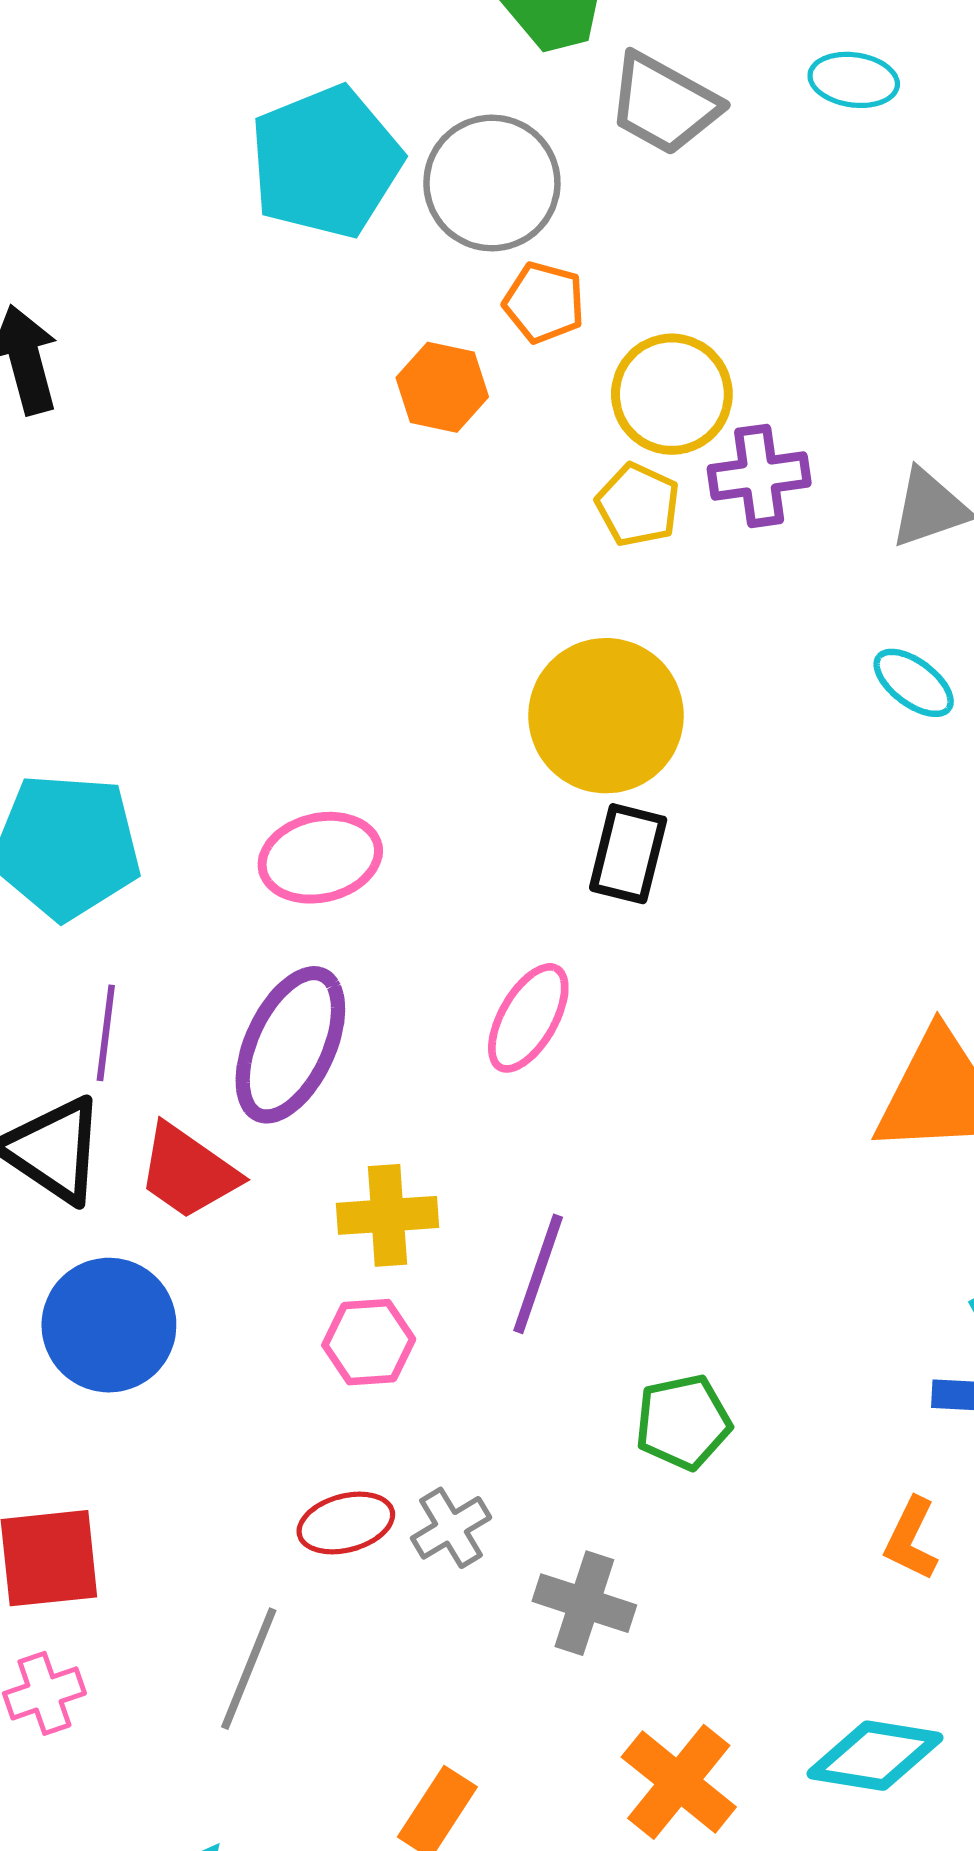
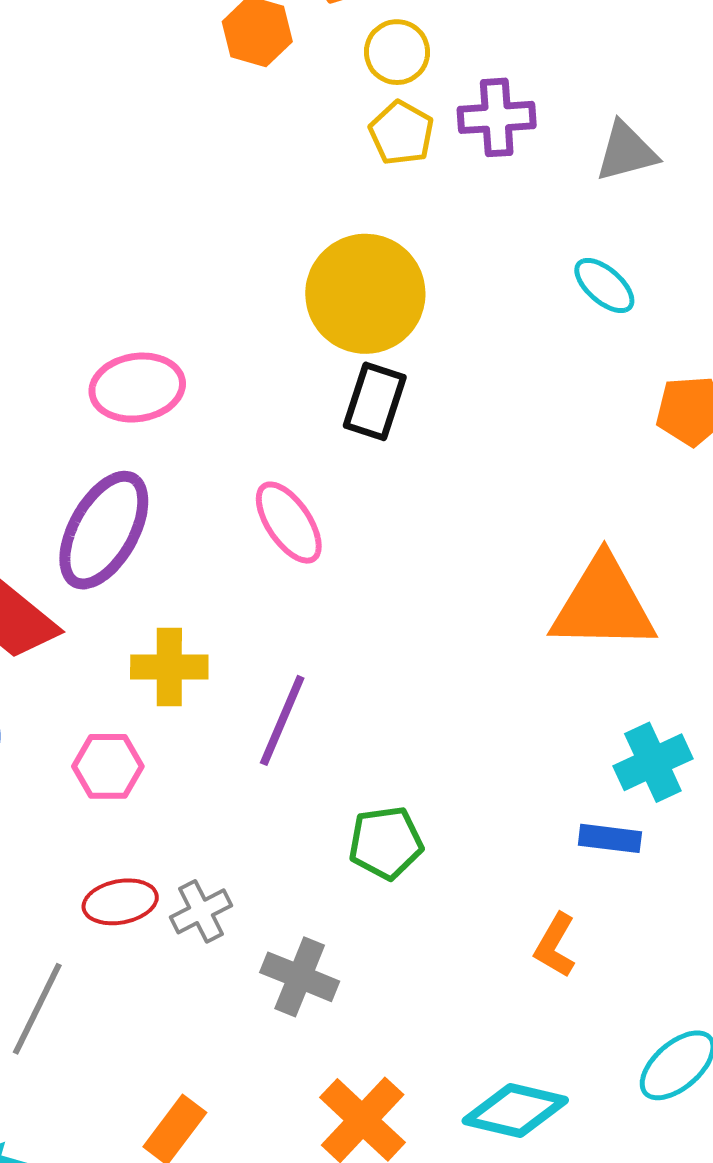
yellow circle: (672, 394) -> (397, 52), moved, size x0.7
pink ellipse: (528, 1018) -> (289, 523), turned -68
pink hexagon: (369, 1342) -> (108, 766), moved

